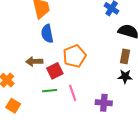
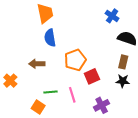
red square: (55, 71) -> (92, 76), moved
purple cross: (104, 103) -> (102, 105), turned -35
orange square: (13, 106) -> (38, 107), moved

